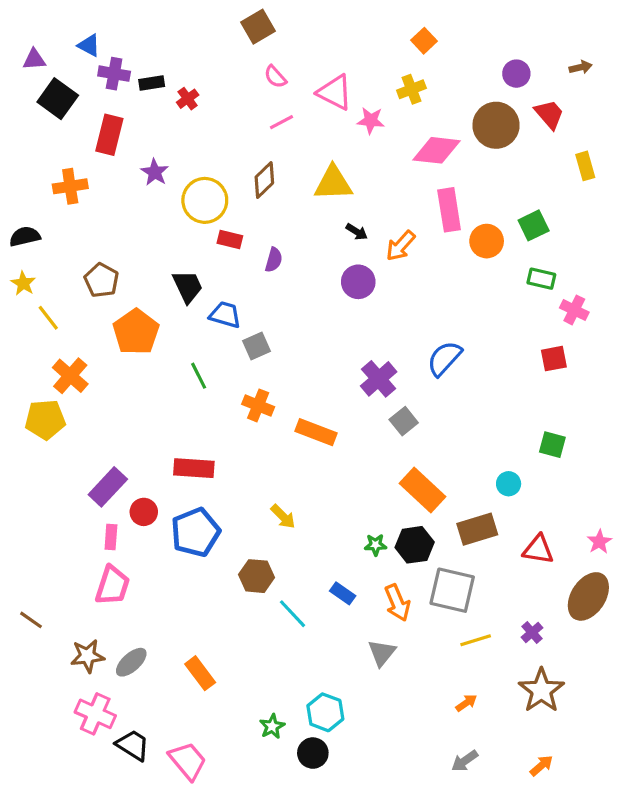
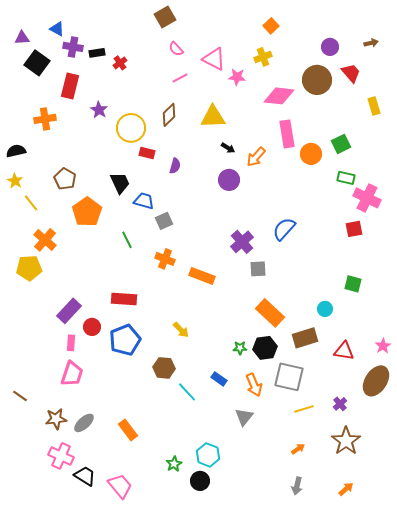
pink cross: (574, 310) -> (367, 198), size x1.5
gray square: (404, 421) -> (258, 269), turned 36
gray arrow: (465, 761) -> (297, 486), turned -42

